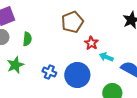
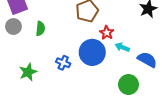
green star: (15, 65) -> (28, 72), moved
blue circle: (77, 75) -> (92, 52), moved

